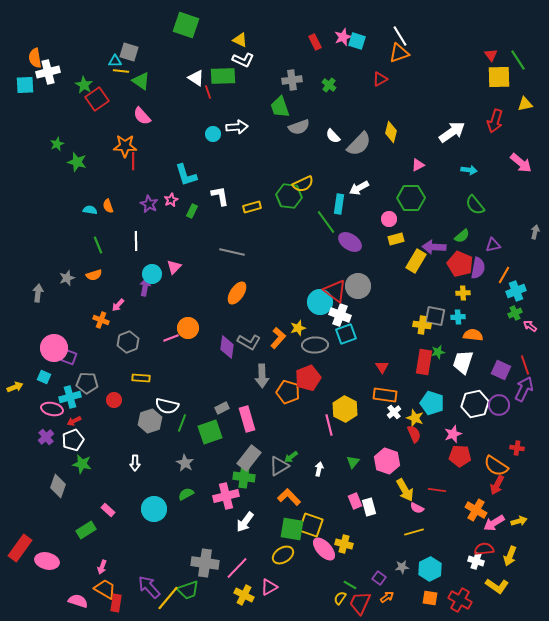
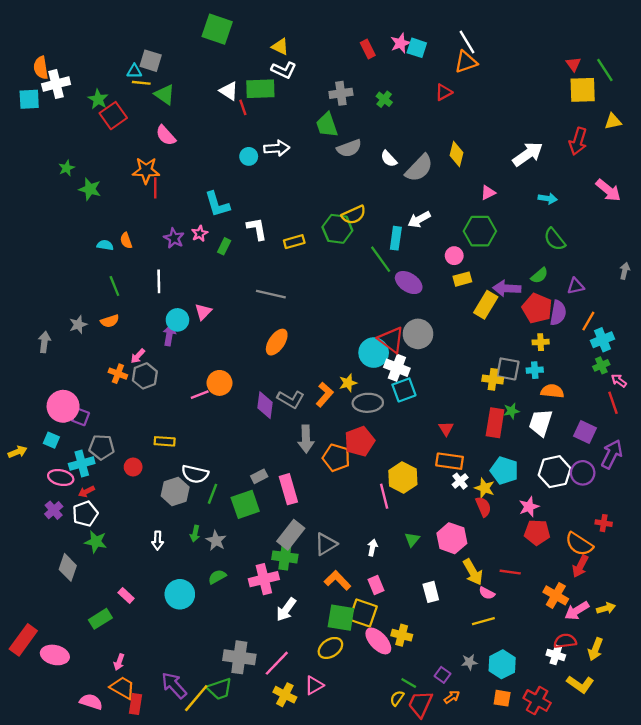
gray hexagon: (128, 342) -> (145, 376), moved
red line: (525, 365) -> (613, 403), moved
green arrow: (291, 457) -> (195, 534), moved, turned -40
pink rectangle: (355, 501) -> (376, 585), moved

